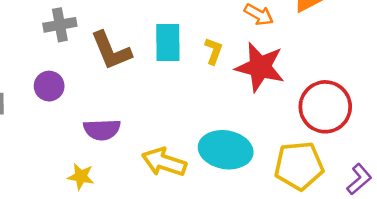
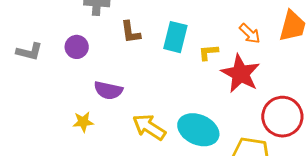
brown L-shape: (111, 51) -> (131, 32), size x0.7
yellow L-shape: (214, 51) -> (208, 52), turned -130
yellow star: (81, 176) -> (83, 122), turned -30

